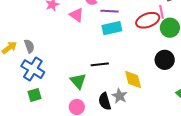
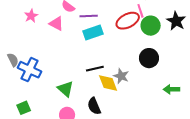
black line: (100, 64) -> (95, 69), moved
blue cross: (33, 69) -> (29, 70), moved
yellow diamond: (133, 80) -> (108, 83), moved
gray star: (120, 96) -> (121, 76), moved

